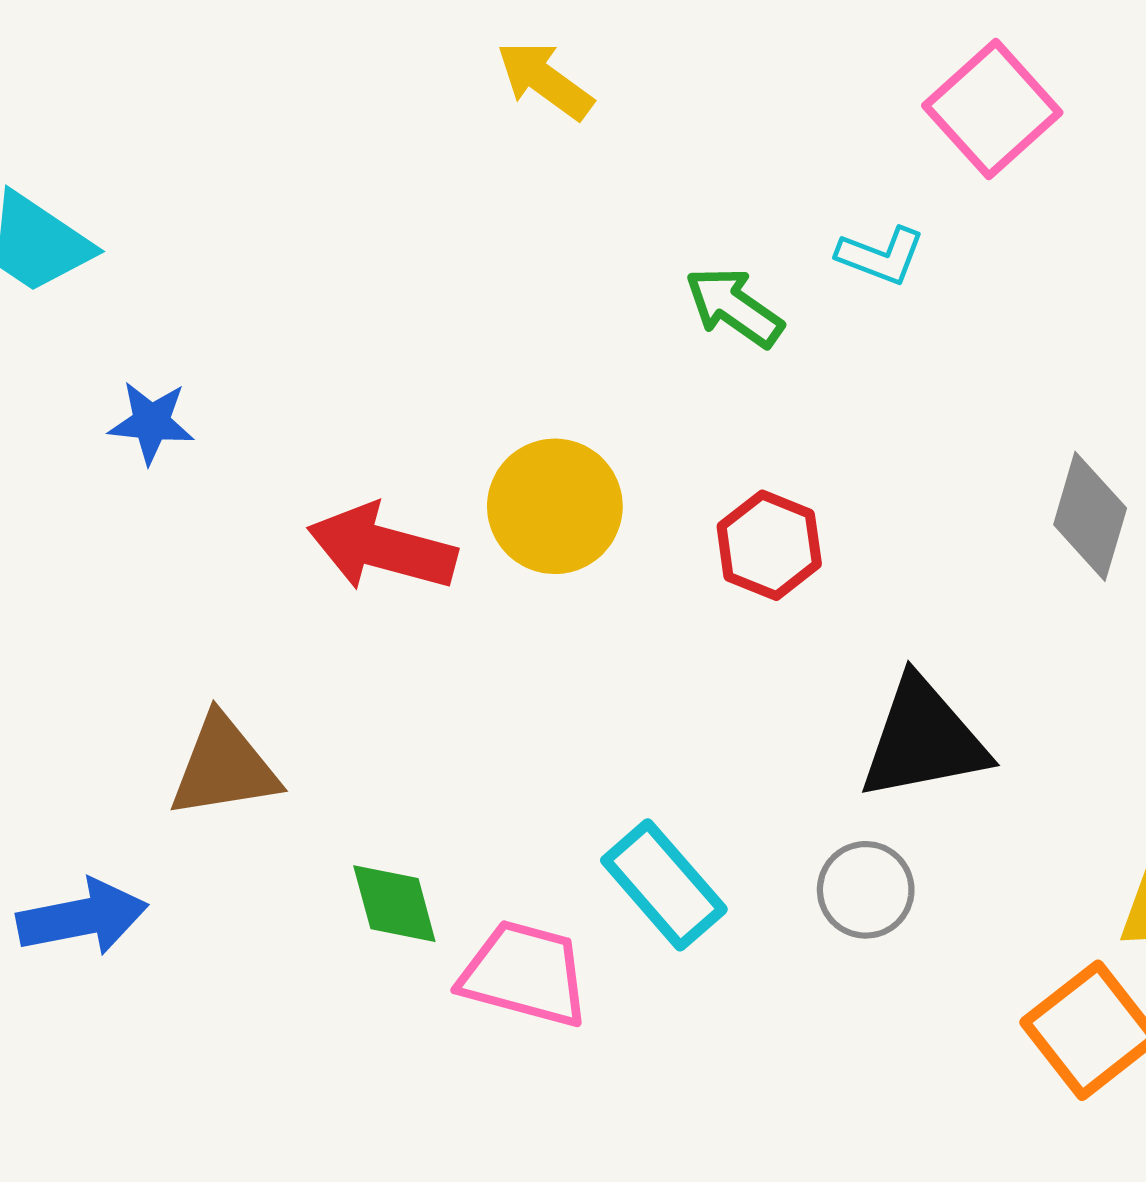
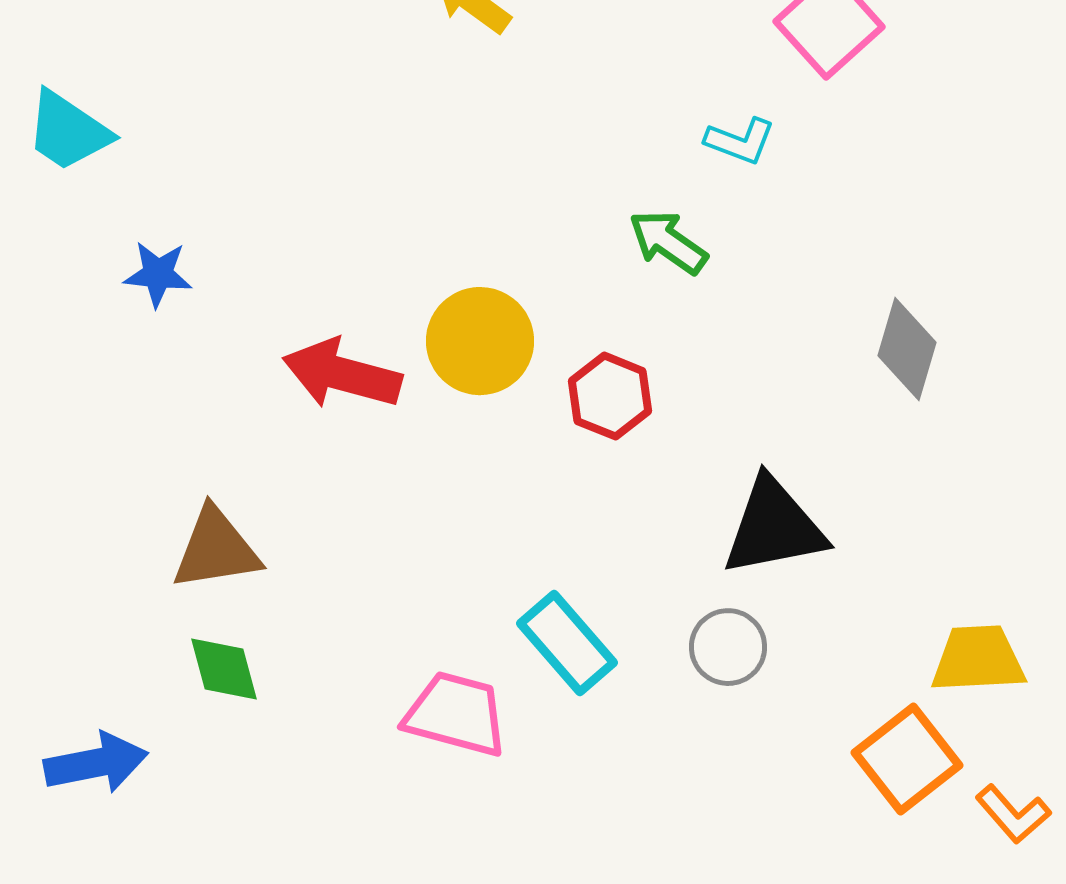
green arrow: (734, 307) -> (668, 242), moved
red hexagon: (769, 545) -> (610, 396), moved
green diamond: (394, 904) -> (224, 669), moved
blue arrow: (82, 917) -> (96, 763), moved

